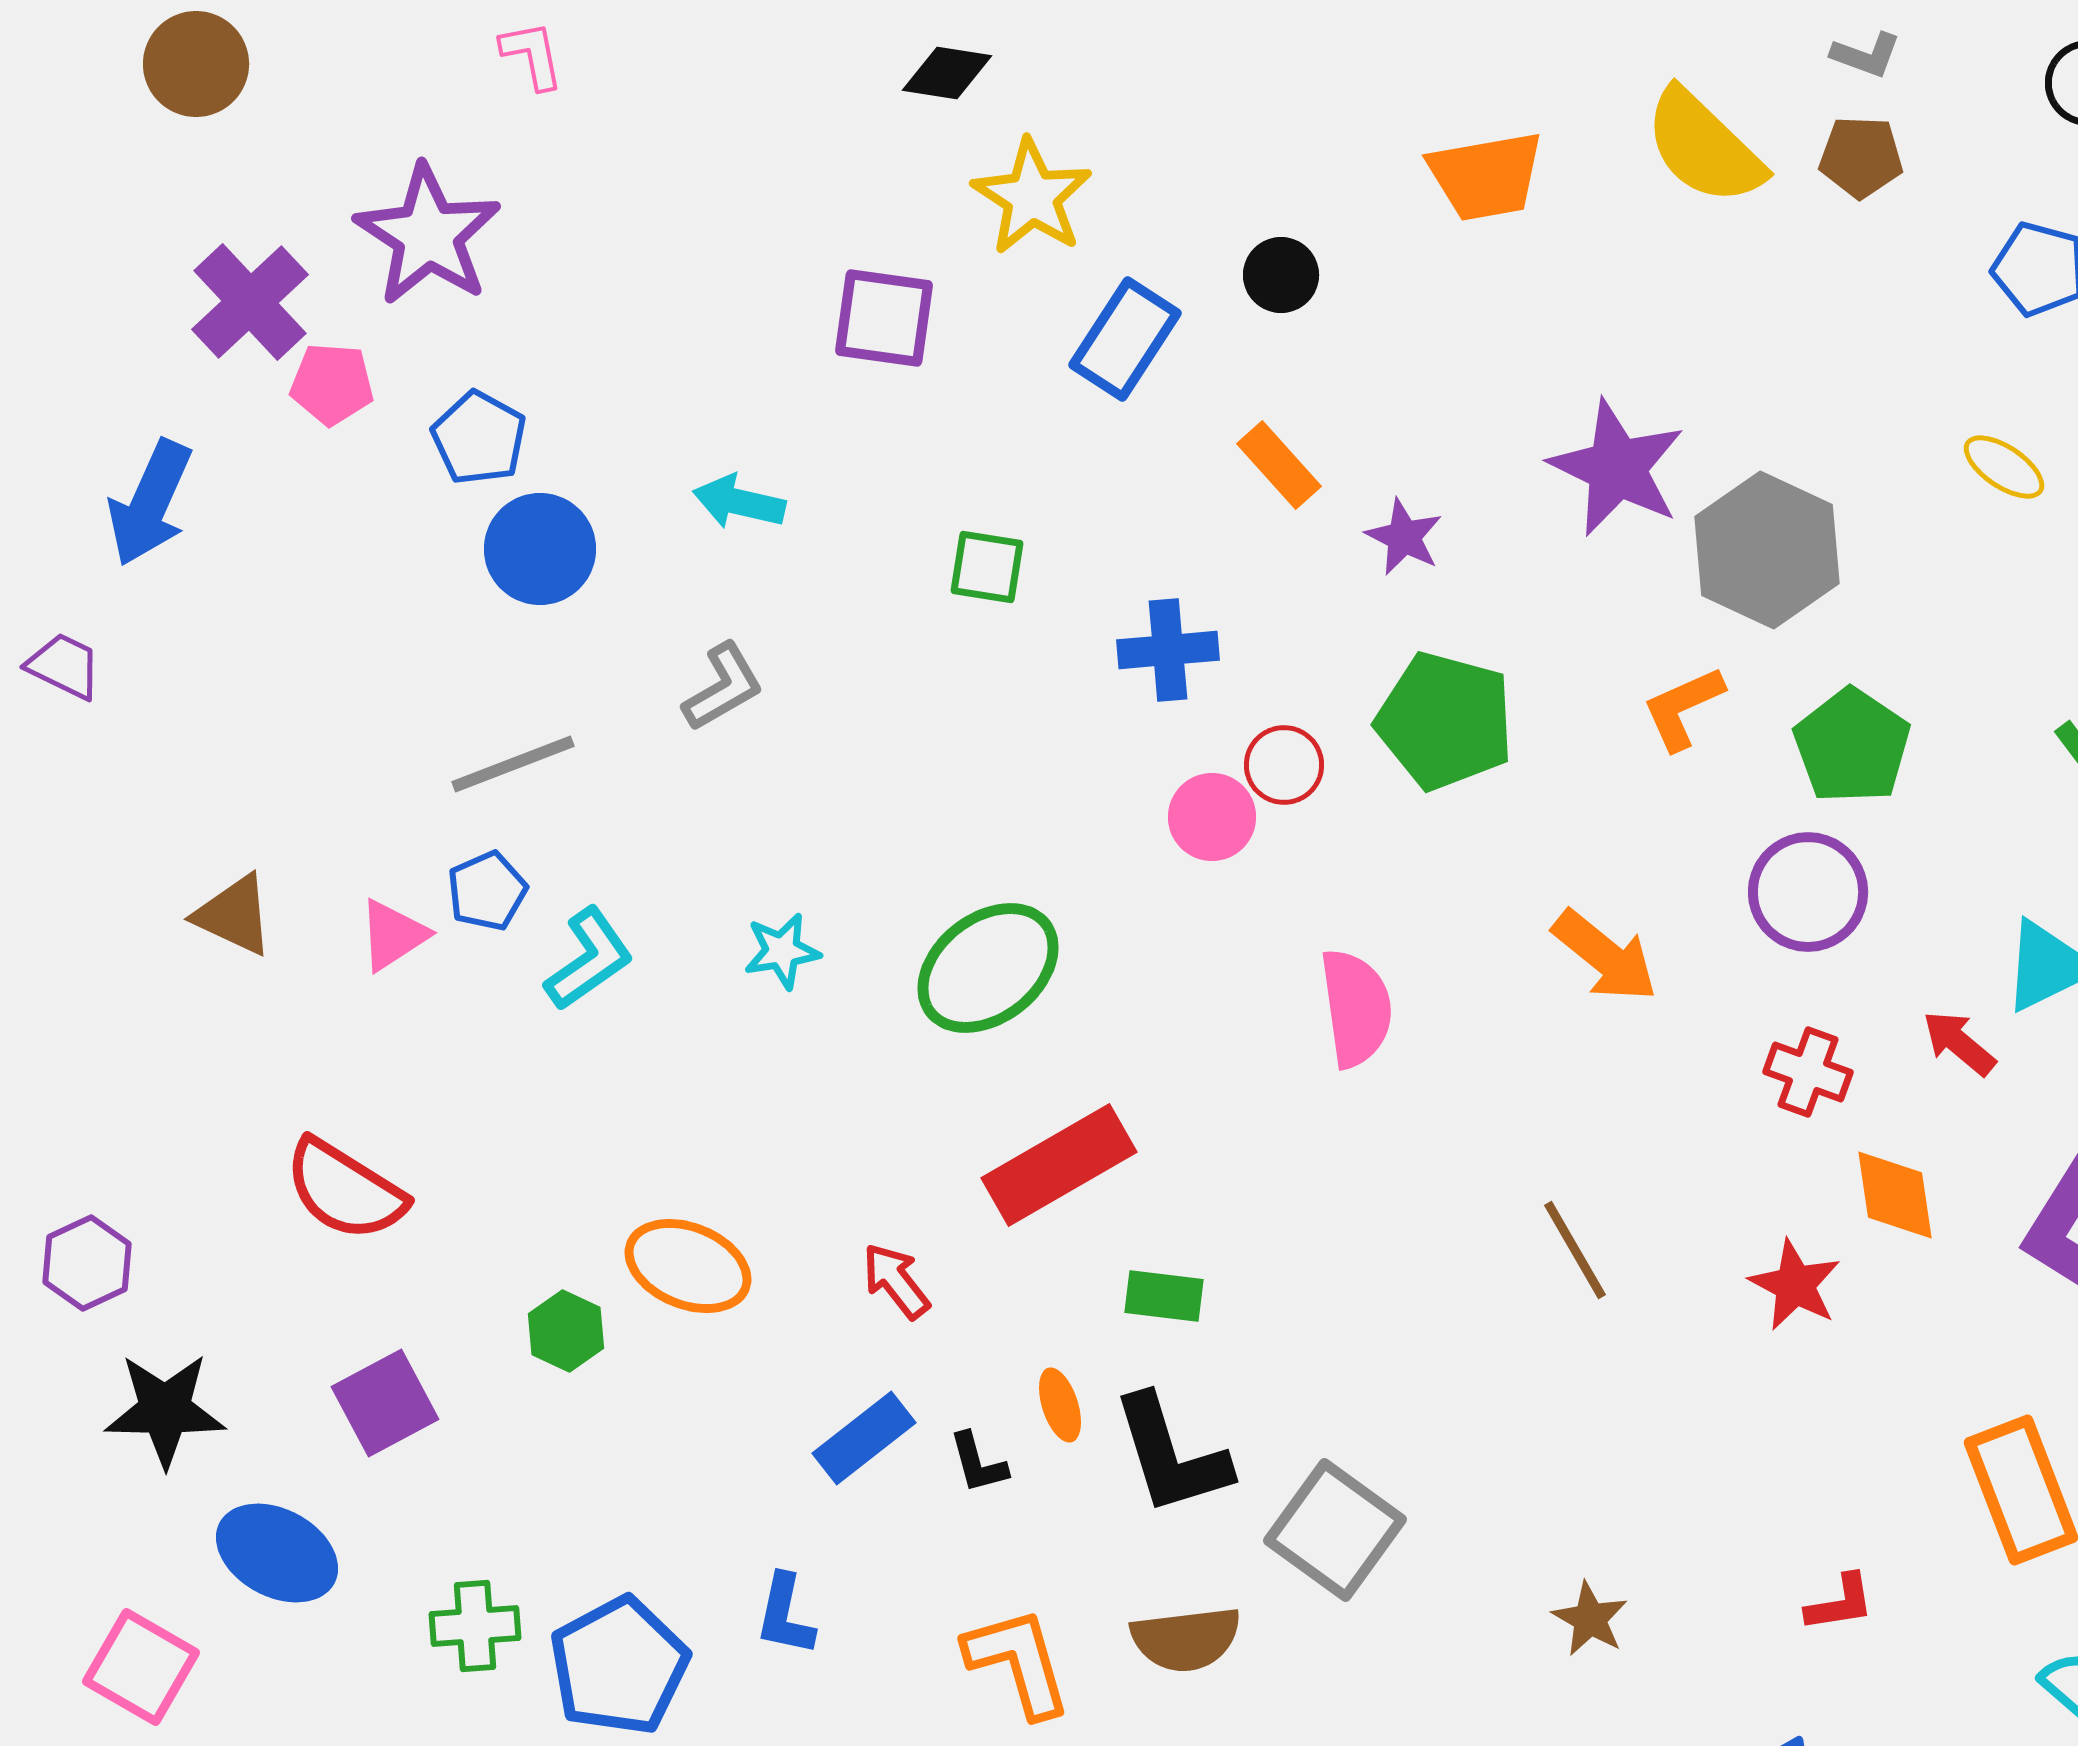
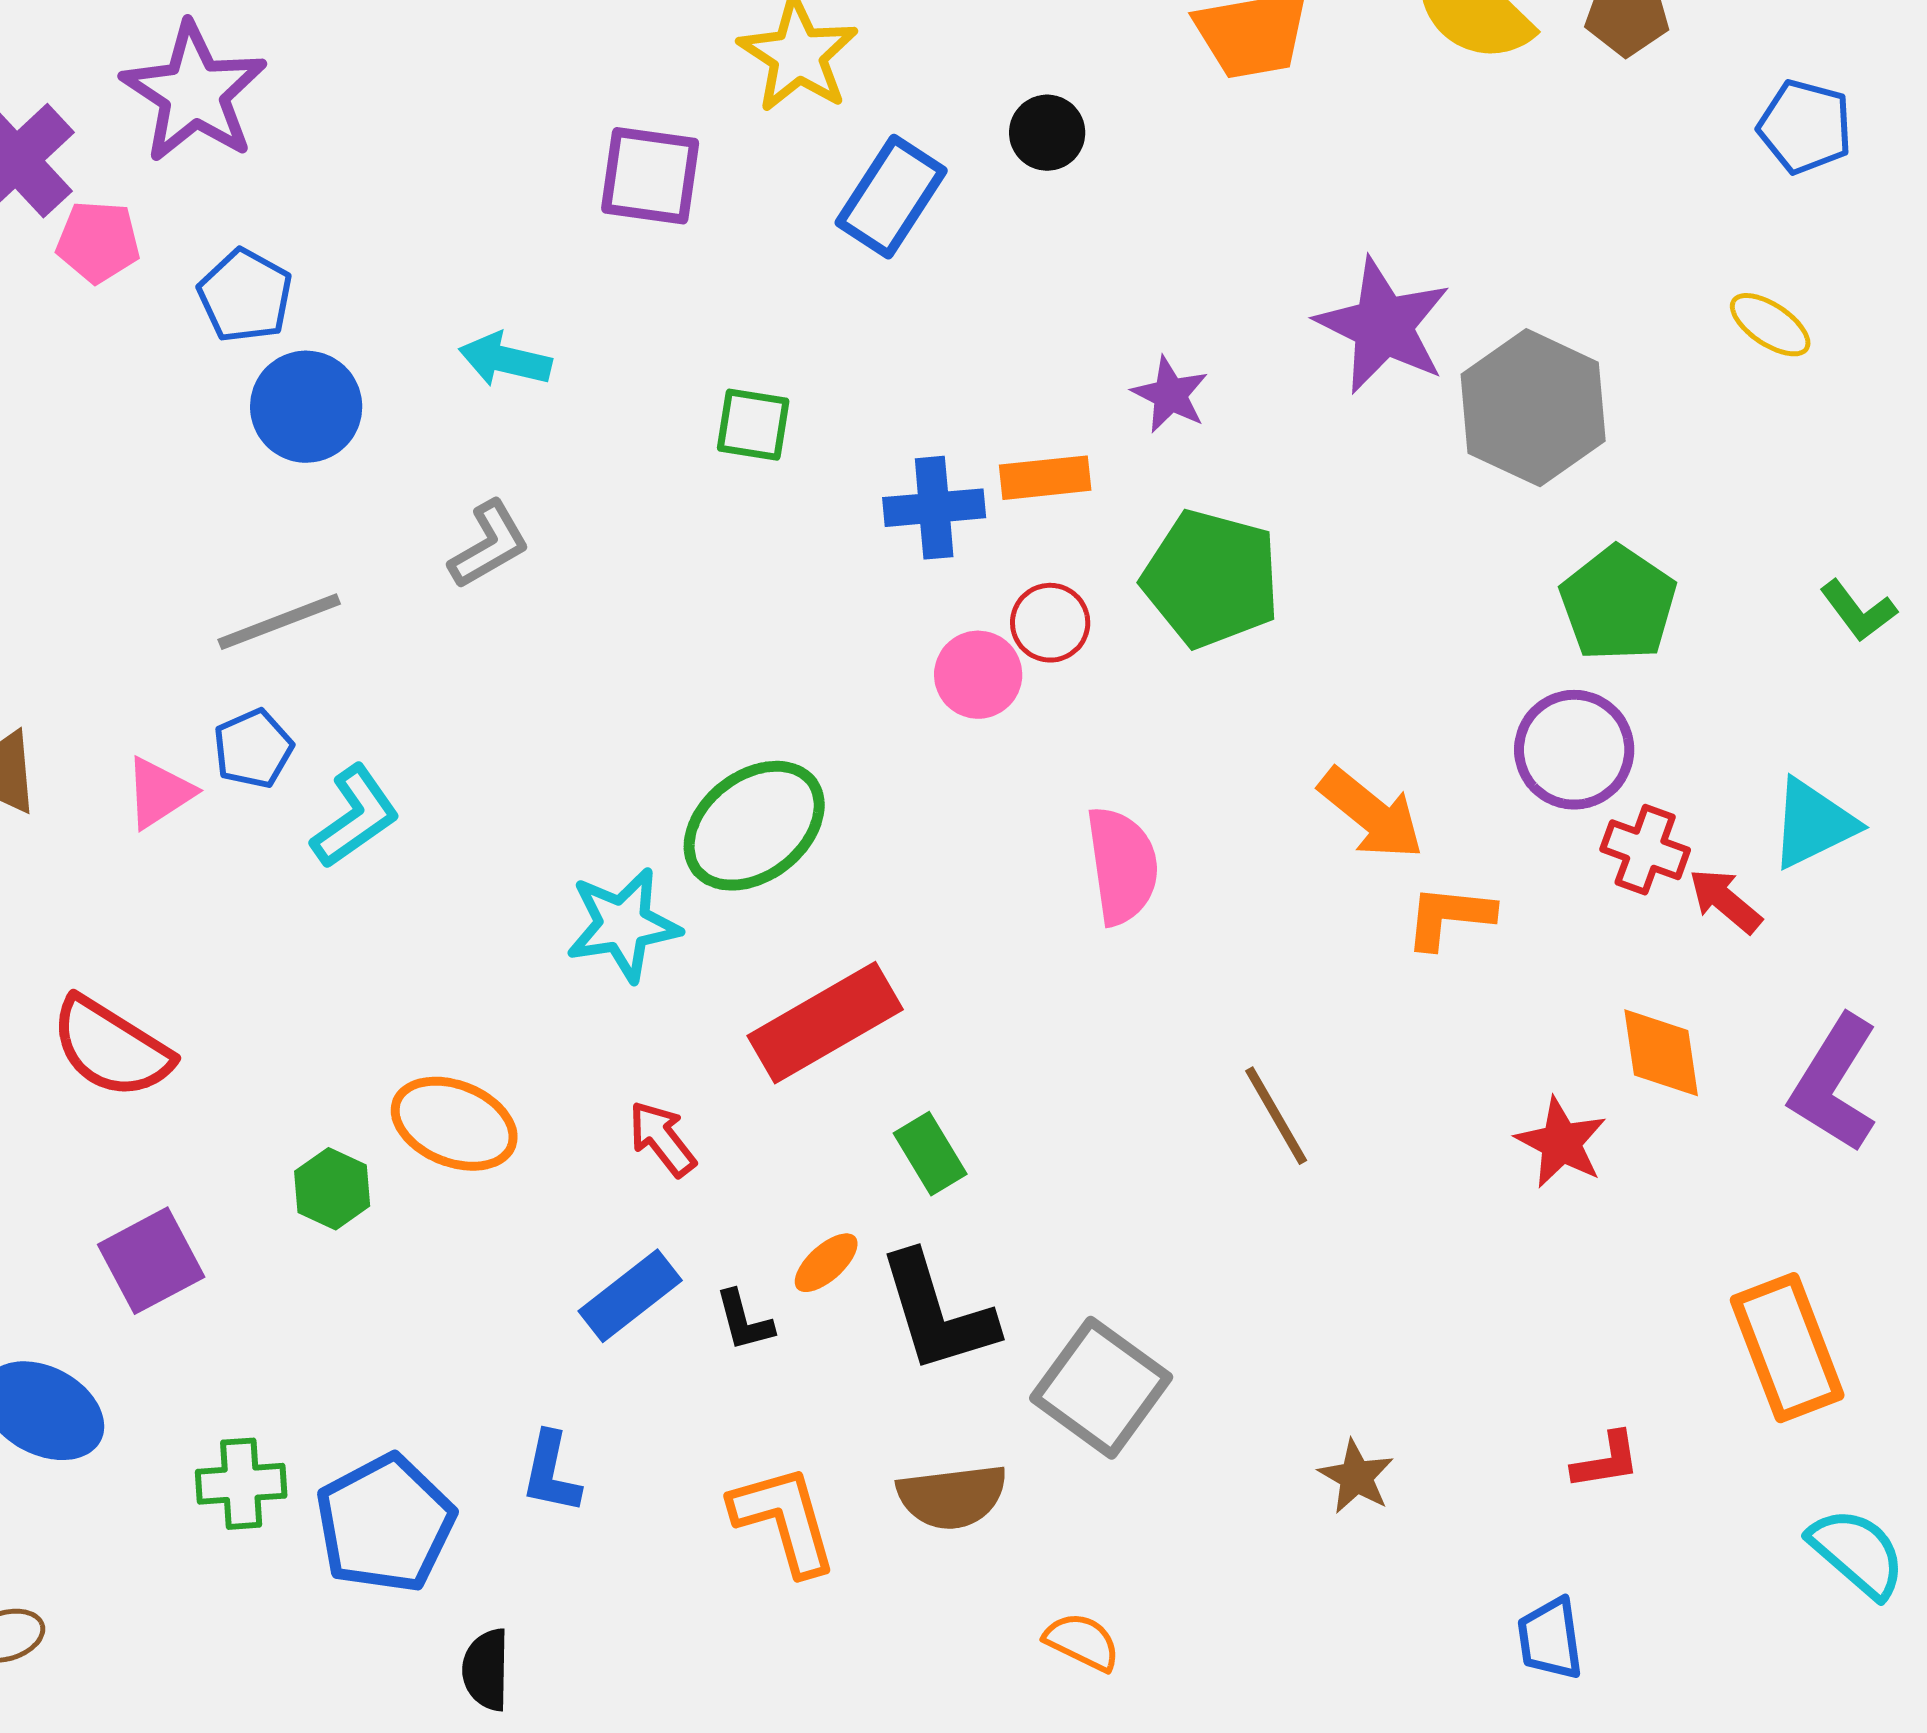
orange rectangle: (1279, 465) -> (1045, 478), moved, turned -54
orange L-shape: (1683, 708) -> (1449, 917), moved, turned 30
cyan star: (782, 951) -> (623, 925), moved, size x1.5
red cross: (1808, 1072) -> (1645, 850), moved
brown line: (1575, 1250) -> (1276, 1116), moved
green rectangle: (1164, 1296) -> (930, 1154), turned 52
orange ellipse: (1060, 1405) -> (826, 1263), turned 66

